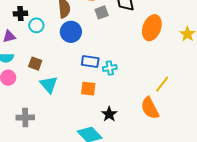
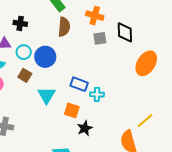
cyan circle: (36, 25) -> (24, 52), moved
blue circle: (71, 32) -> (45, 57), moved
cyan triangle: (49, 85) -> (47, 95), moved
black star: (109, 114) -> (85, 128), moved

